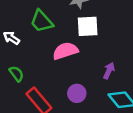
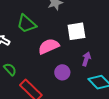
white square: (88, 26) -> (76, 31), moved
purple circle: (77, 93) -> (62, 72), moved

